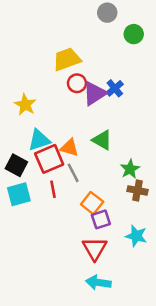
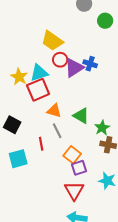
yellow trapezoid: (67, 59) -> (52, 41), turned -125
blue cross: (115, 88) -> (90, 64), turned -32
cyan triangle: (39, 140) -> (39, 73), moved
green triangle: (102, 140) -> (81, 116), moved
red square: (49, 159) -> (38, 90), moved
cyan square: (19, 194) -> (18, 159), moved

